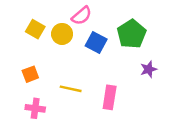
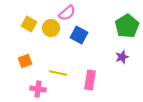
green pentagon: (131, 34) -> (127, 26), moved
pink cross: (35, 108) -> (38, 89), moved

